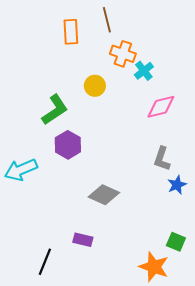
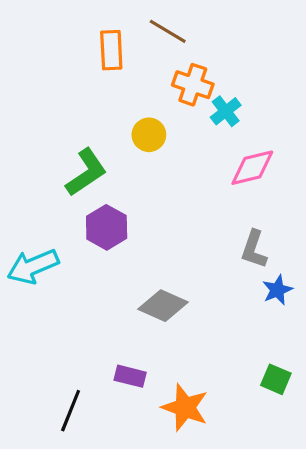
brown line: (107, 20) -> (168, 31), turned -45
orange star: (154, 267) -> (185, 407), moved

